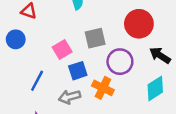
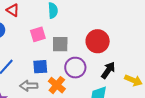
pink square: (62, 49) -> (38, 34), moved
black arrow: (160, 55) -> (108, 70), turned 78

